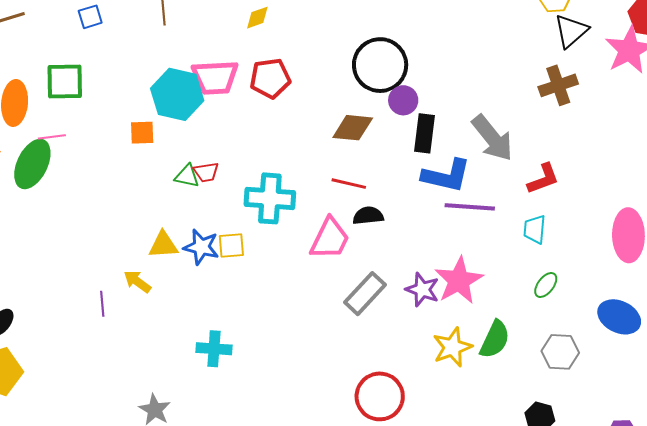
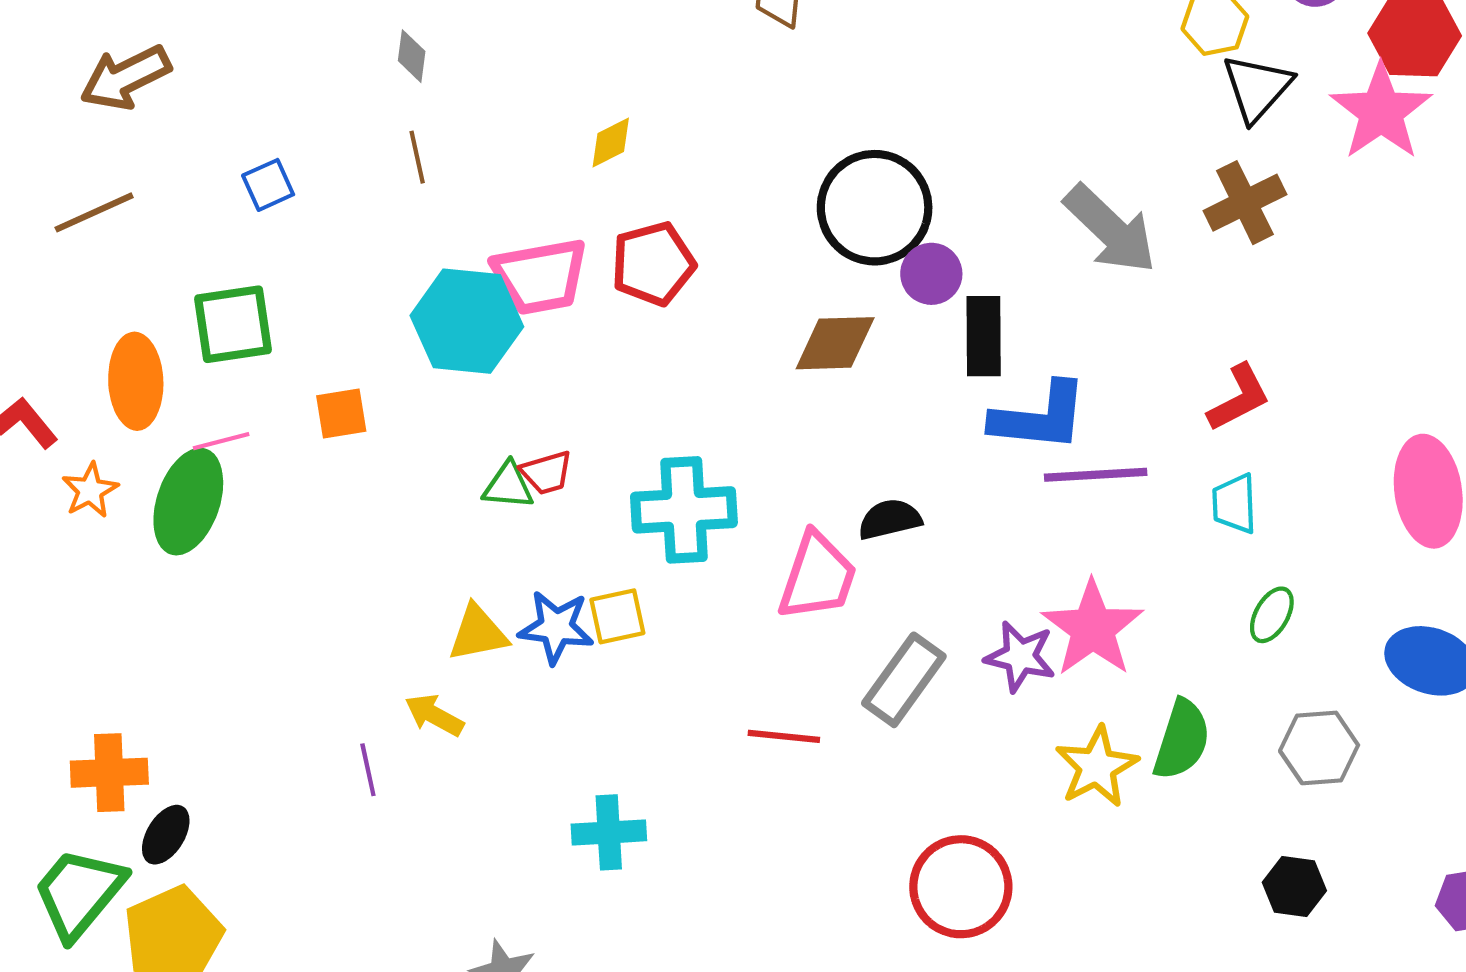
orange square: (142, 133) -> (341, 413), moved
gray arrow: (492, 138) -> (1110, 229), moved
red line: (349, 184) -> (784, 736), moved

